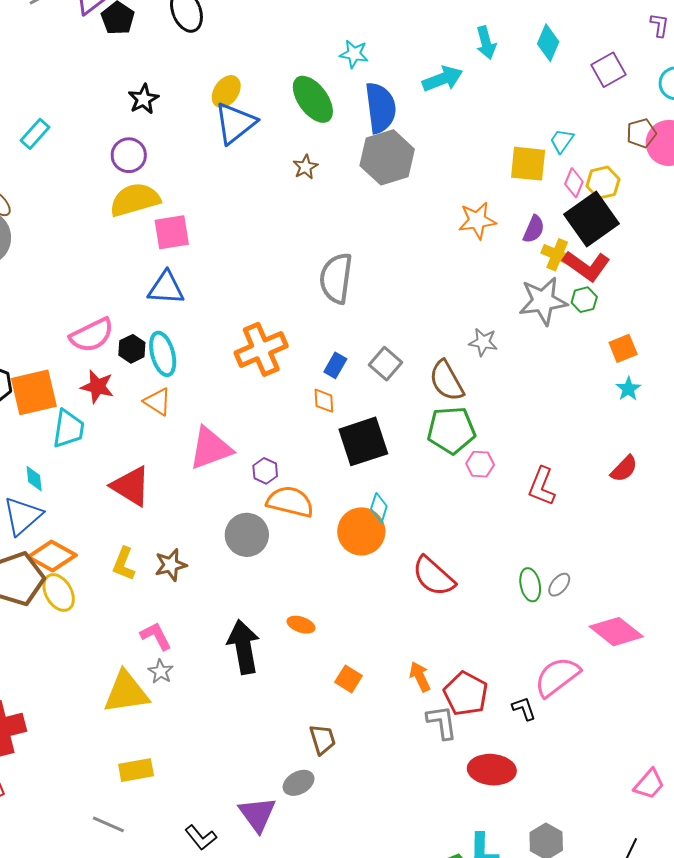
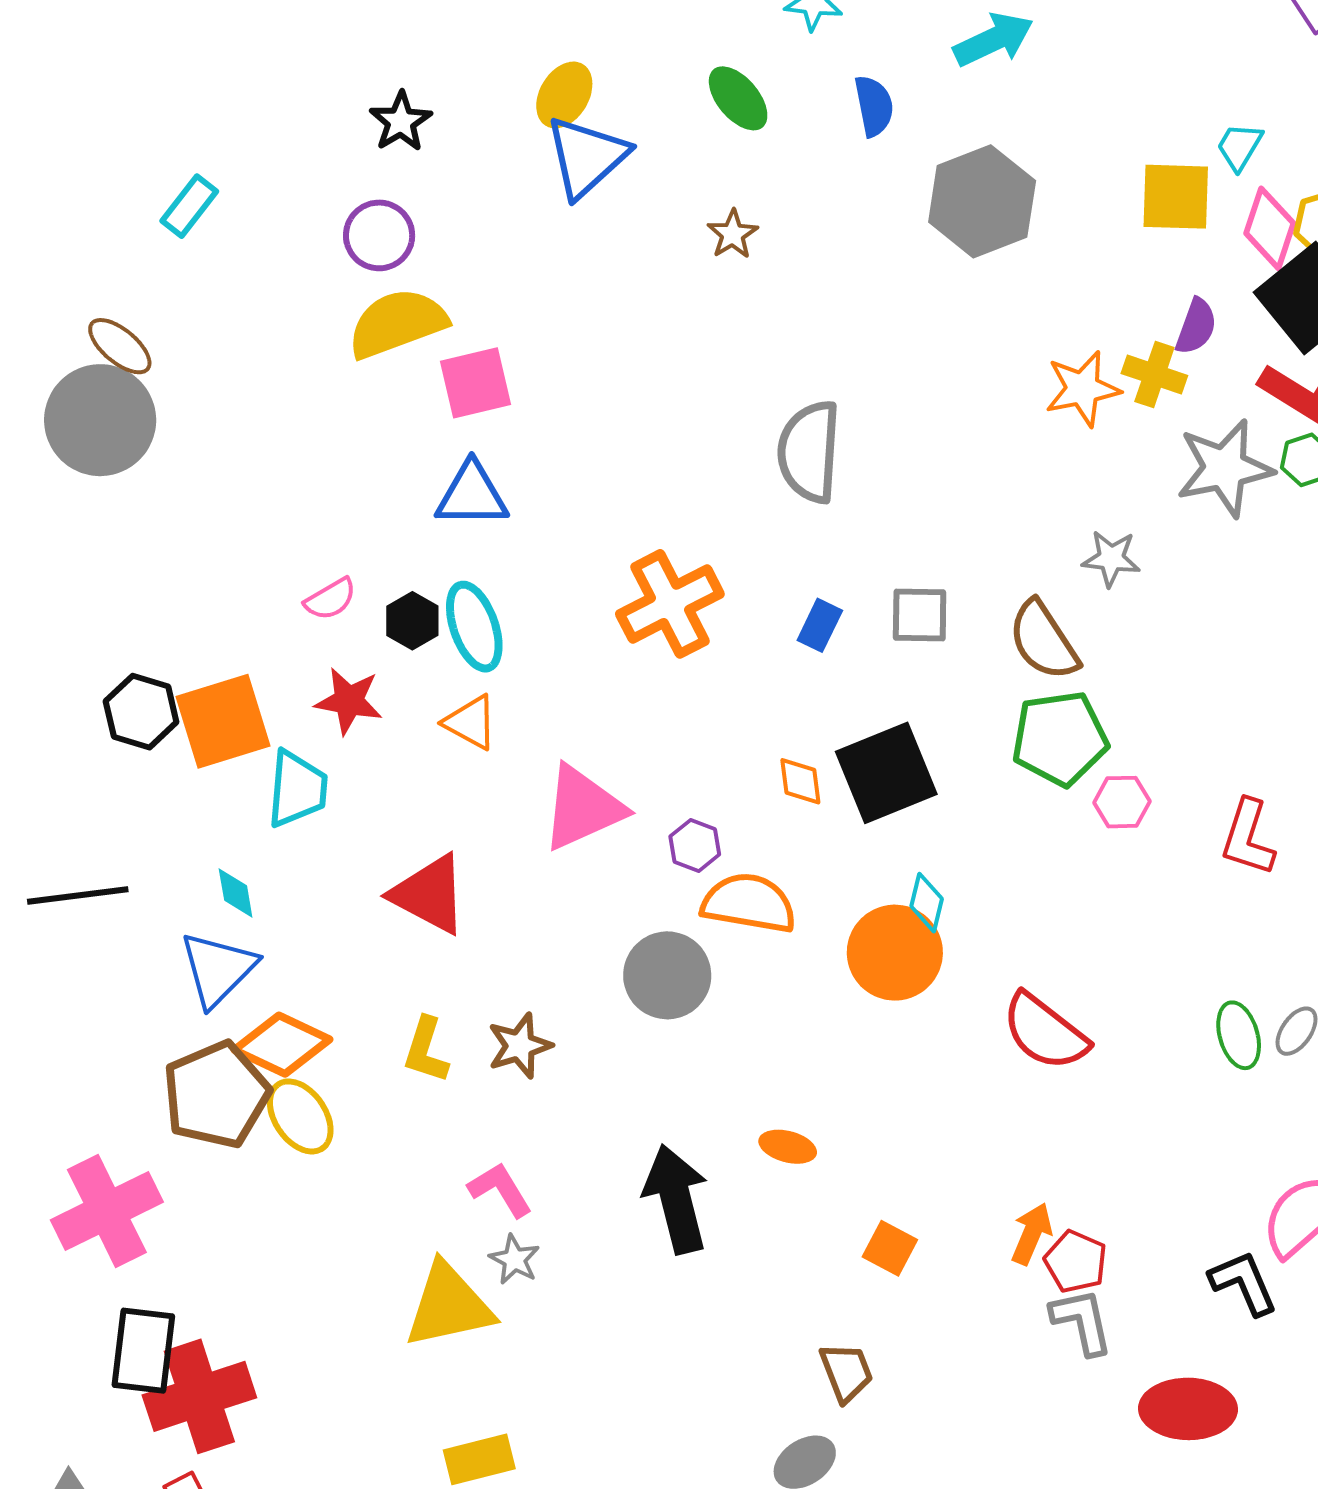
green ellipse: (313, 99) -> (738, 98), size x0.7
blue semicircle: (380, 108) -> (874, 106), size x0.6
gray hexagon: (387, 157) -> (982, 201), moved
pink diamond: (574, 183) -> (1270, 228), size x1.4
orange star: (477, 220) -> (1083, 389), moved
yellow cross: (557, 255) -> (1154, 375), moved
pink semicircle: (92, 335) -> (330, 599), size x0.6
gray square: (386, 364) -> (920, 615), turned -36
orange diamond: (324, 401) -> (800, 781), moved
orange arrow: (420, 677) -> (1032, 1234), turned 52
red pentagon: (466, 694) -> (1076, 1262), moved, size x0.7
black L-shape: (524, 709) -> (1243, 1283), size x1.4

